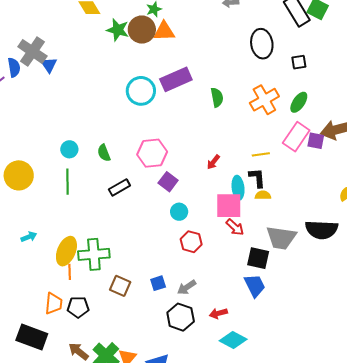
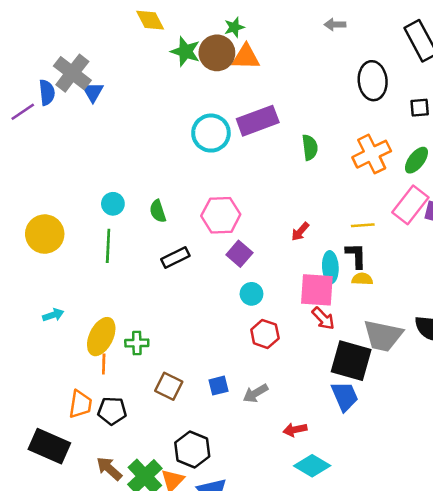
green cross: (94, 254) -> (137, 343), size x0.6
black square: (258, 258) -> (351, 361), size x1.4
black hexagon: (181, 317) -> (192, 450), moved

